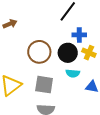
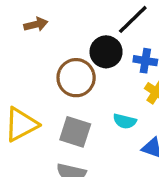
black circle: (68, 53) -> (106, 52), moved

